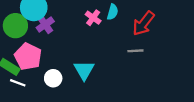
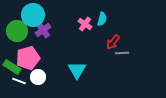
red arrow: (143, 23) -> (113, 42), moved, size x0.7
pink pentagon: (28, 57) -> (28, 58), turned 30
white circle: (53, 78) -> (38, 77), moved

